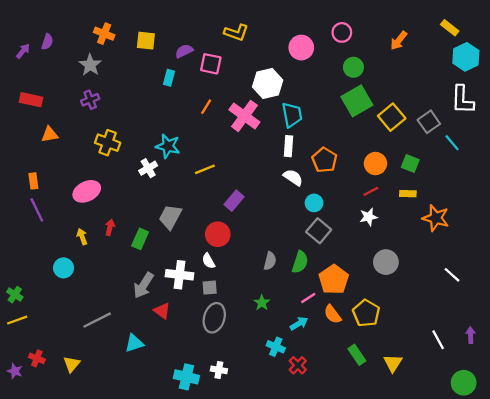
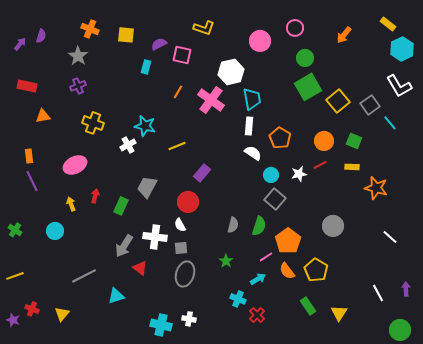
white L-shape: (462, 100) -> (399, 86), turned -32
white star: (369, 217) -> (299, 174), moved
green cross: (15, 295) -> (15, 230), moved

